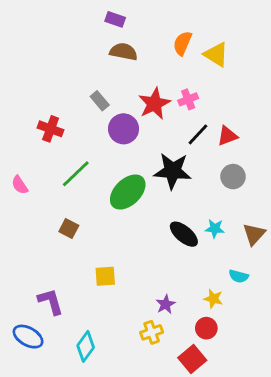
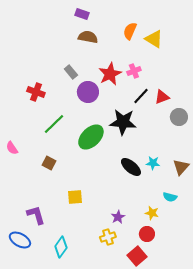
gray circle: (233, 177) -> (179, 117), moved
pink semicircle: (20, 185) -> (12, 148), moved

